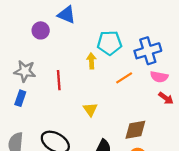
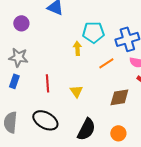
purple circle: (41, 30) -> (21, 23), moved
red line: (59, 80) -> (47, 83), moved
brown diamond: (135, 130) -> (119, 97), moved

